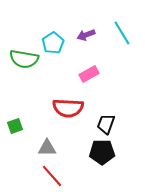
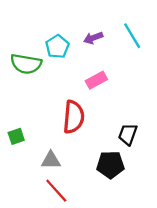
red semicircle: (68, 108) -> (74, 117), turned -88
black trapezoid: (106, 124) -> (128, 134), moved

